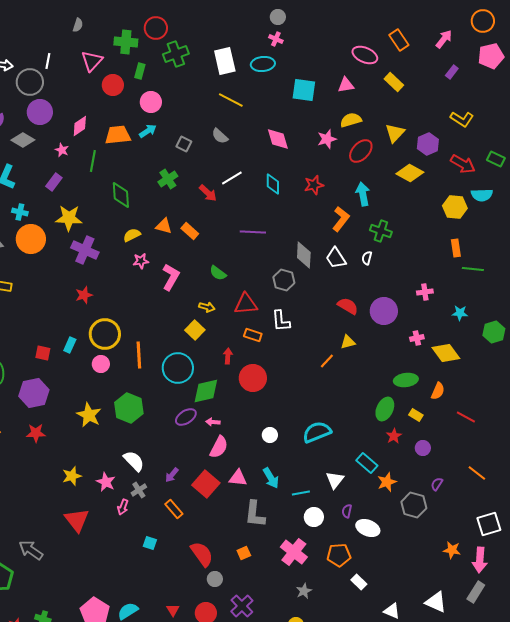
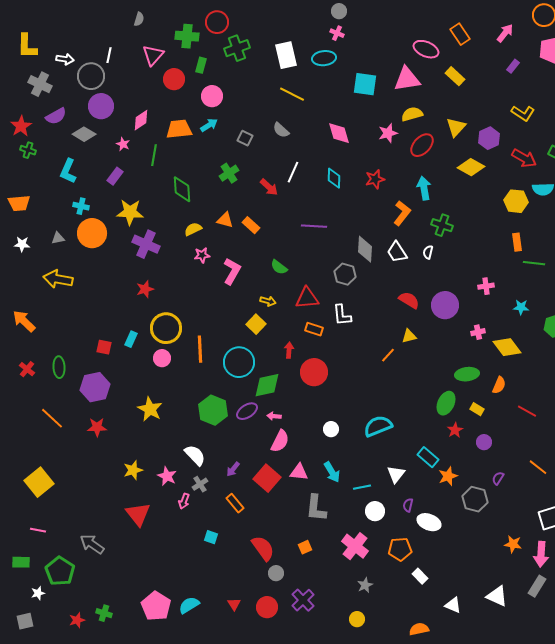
pink triangle: (346, 85) -> (407, 79), size x1.6
white line: (232, 178) -> (293, 172), turned -35
green hexagon: (129, 408) -> (213, 410), moved

